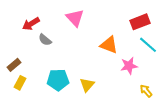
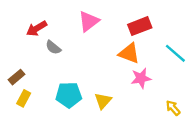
pink triangle: (75, 18) -> (89, 21), turned 36
red rectangle: (140, 22) -> (140, 26), moved
pink star: (129, 66) -> (141, 78), moved

